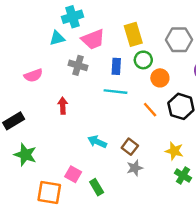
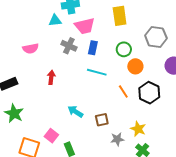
yellow rectangle: (133, 34) -> (120, 16), moved
blue rectangle: (116, 66) -> (93, 48), moved
brown square: (130, 147) -> (102, 120), turned 32
gray star: (135, 168) -> (117, 139), moved

